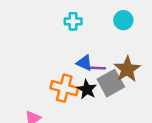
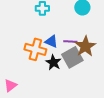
purple line: (97, 68) -> (70, 41), moved
orange cross: (64, 88) -> (35, 49), moved

